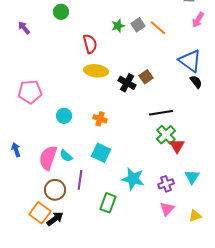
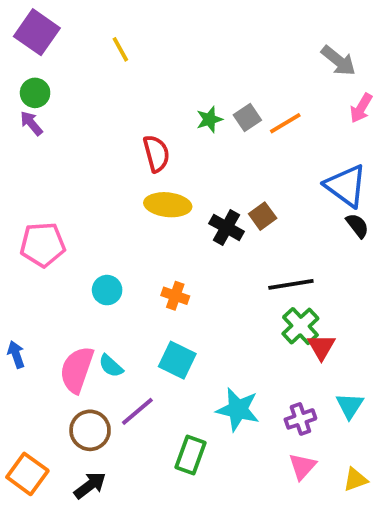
green circle: (61, 12) -> (35, 93), moved
orange line: (158, 28) -> (285, 123), turned -72
purple line: (80, 180) -> (137, 411), turned 42
orange square: (40, 213) -> (27, 474), moved

